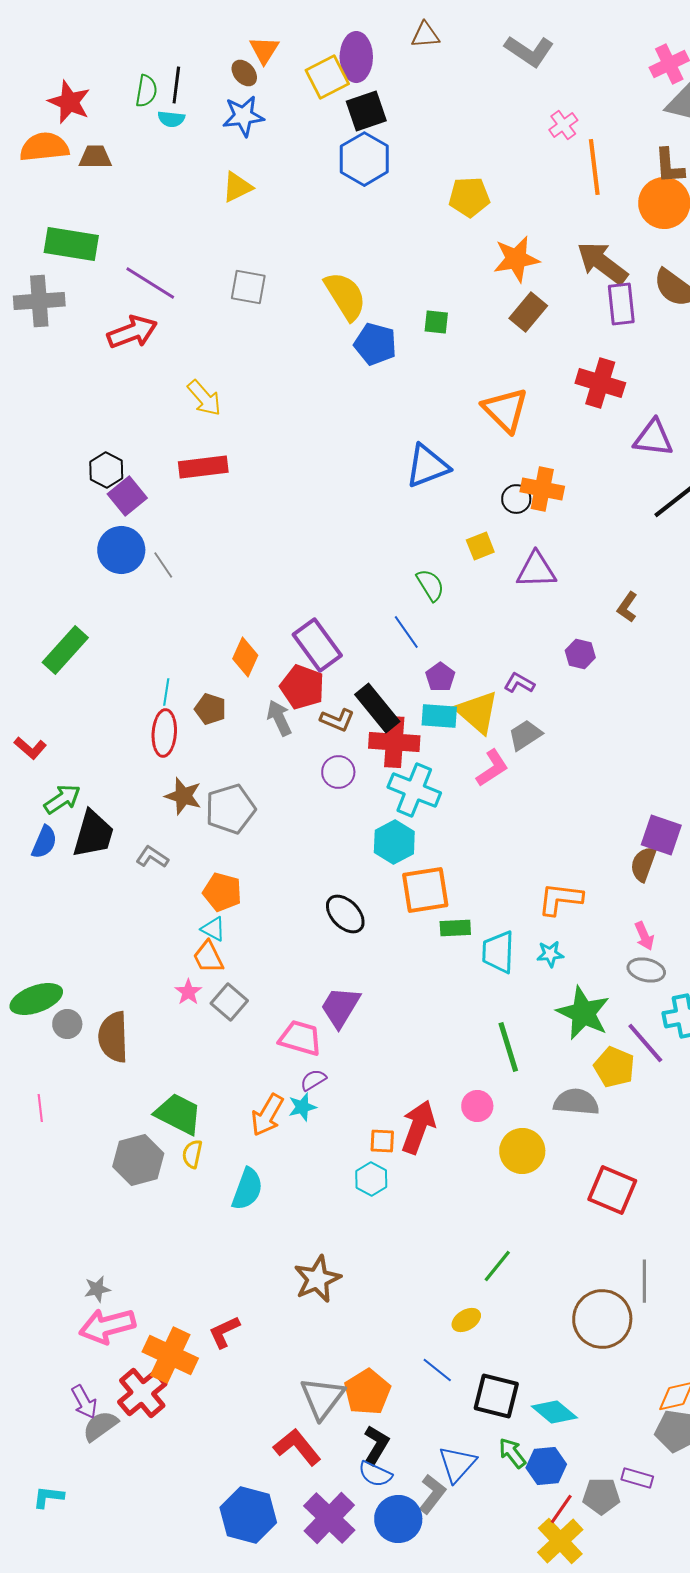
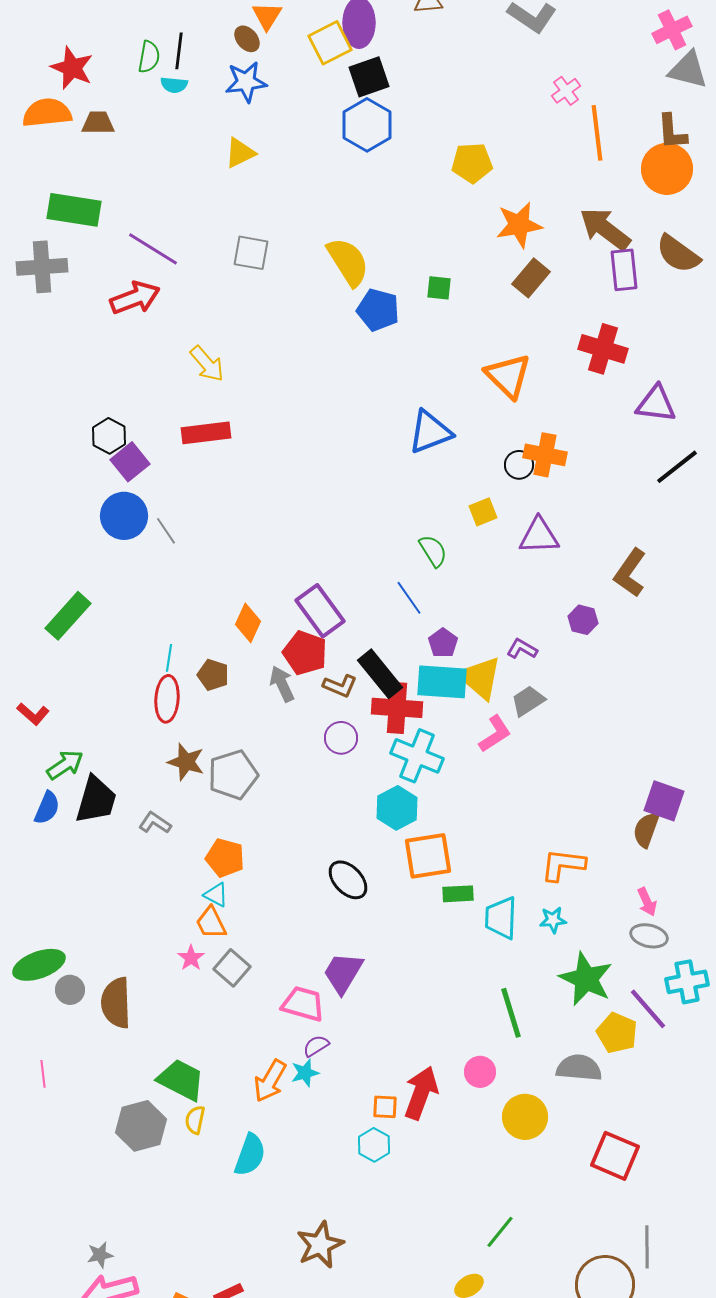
brown L-shape: (627, 607) -> (630, 573), size x1.6
cyan rectangle: (439, 716) -> (442, 682), size x1.4

